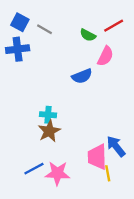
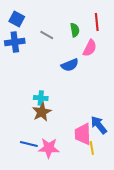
red line: (114, 26) -> (97, 22), turned -66
gray line: (45, 29) -> (47, 35), moved
green semicircle: (88, 35) -> (75, 30), turned -128
blue line: (34, 169) -> (29, 144), turned 42

